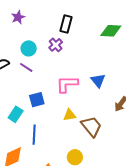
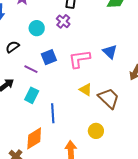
purple line: (26, 67) -> (31, 69), moved
blue square: (37, 100) -> (49, 57), moved
yellow triangle: (70, 115) -> (86, 90), turned 48

